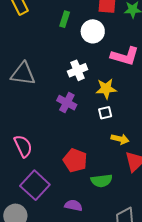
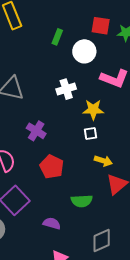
purple cross: (67, 103) -> (36, 131), moved
red pentagon: (75, 160) -> (52, 167), moved

